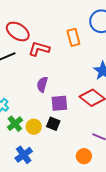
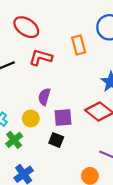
red ellipse: (18, 31) -> (26, 27), moved
yellow circle: (34, 127) -> (31, 118), moved

